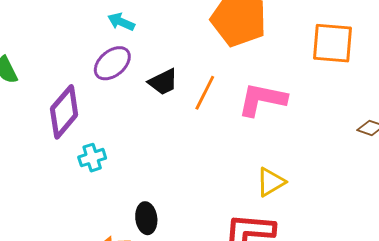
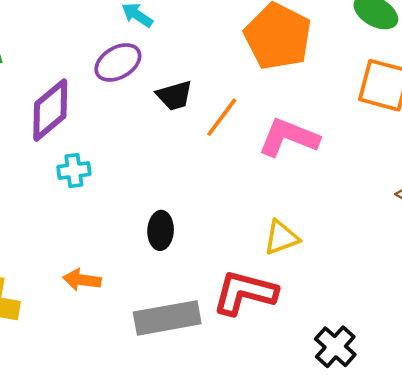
black ellipse: (146, 218) -> (161, 230), moved

